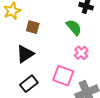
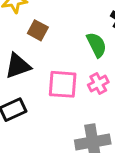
pink square: (63, 76) -> (63, 84), moved, turned -30

